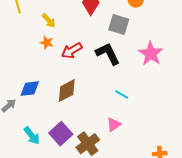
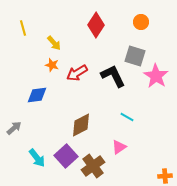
gray square: (119, 25) -> (135, 56), moved
blue diamond: (30, 89) -> (37, 95), moved
brown diamond: (67, 91) -> (81, 125), moved

